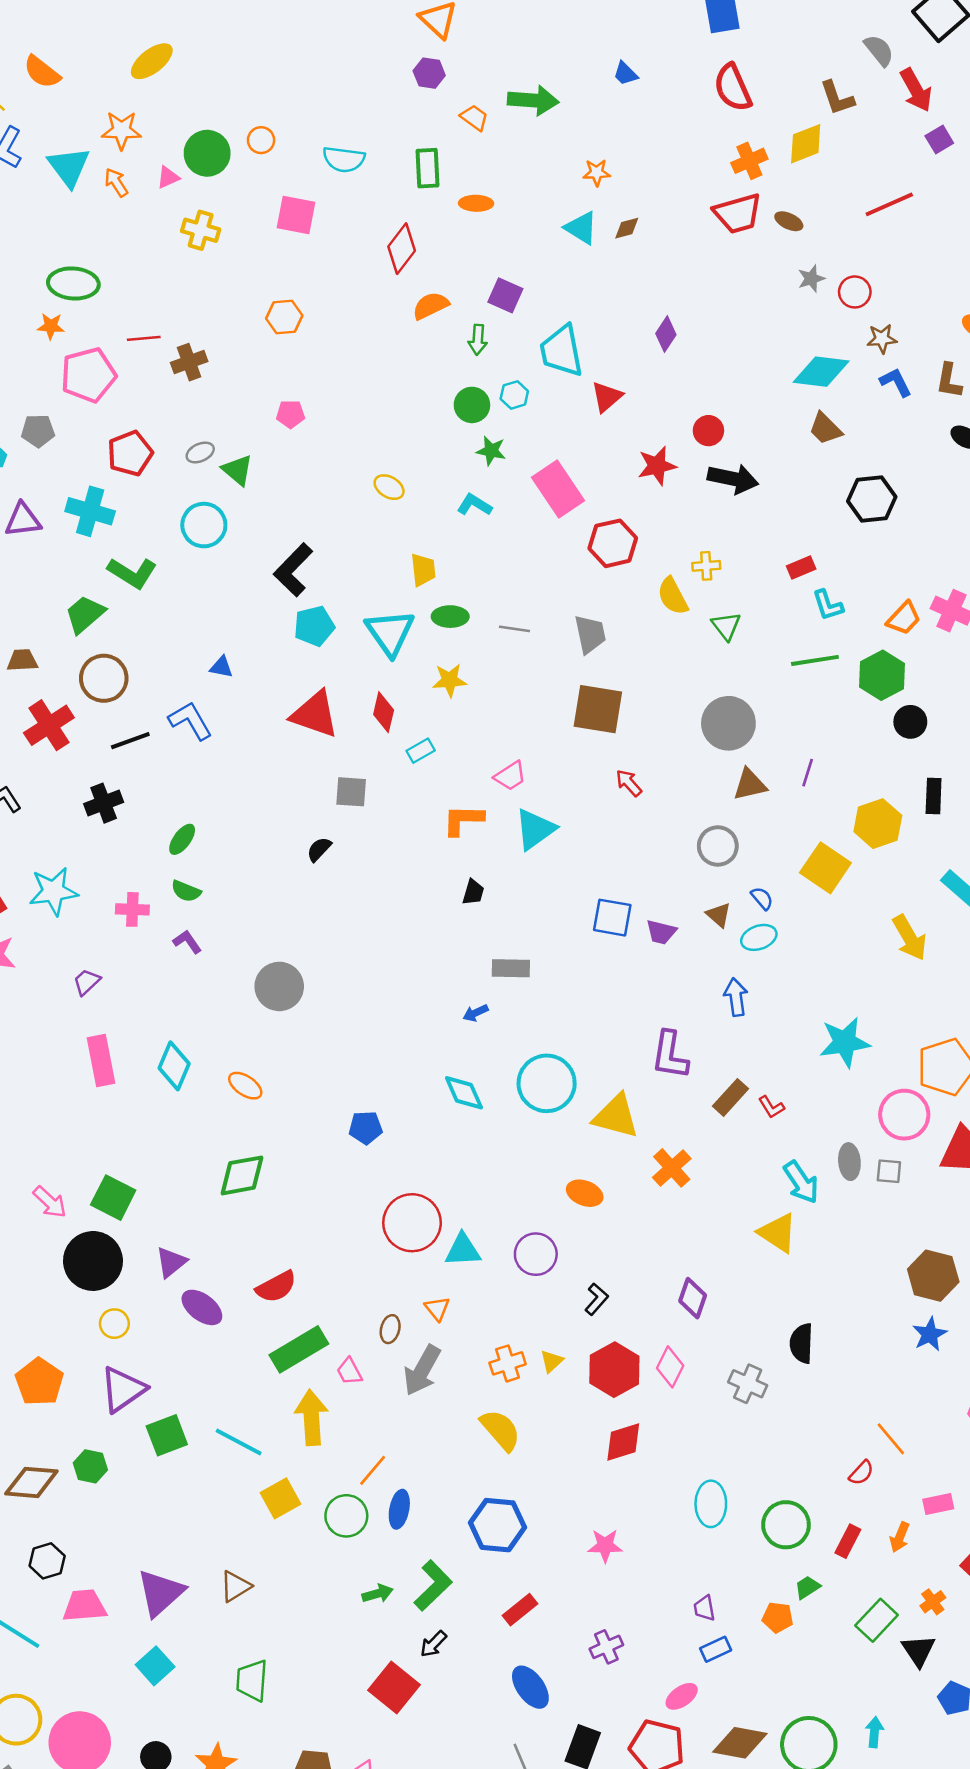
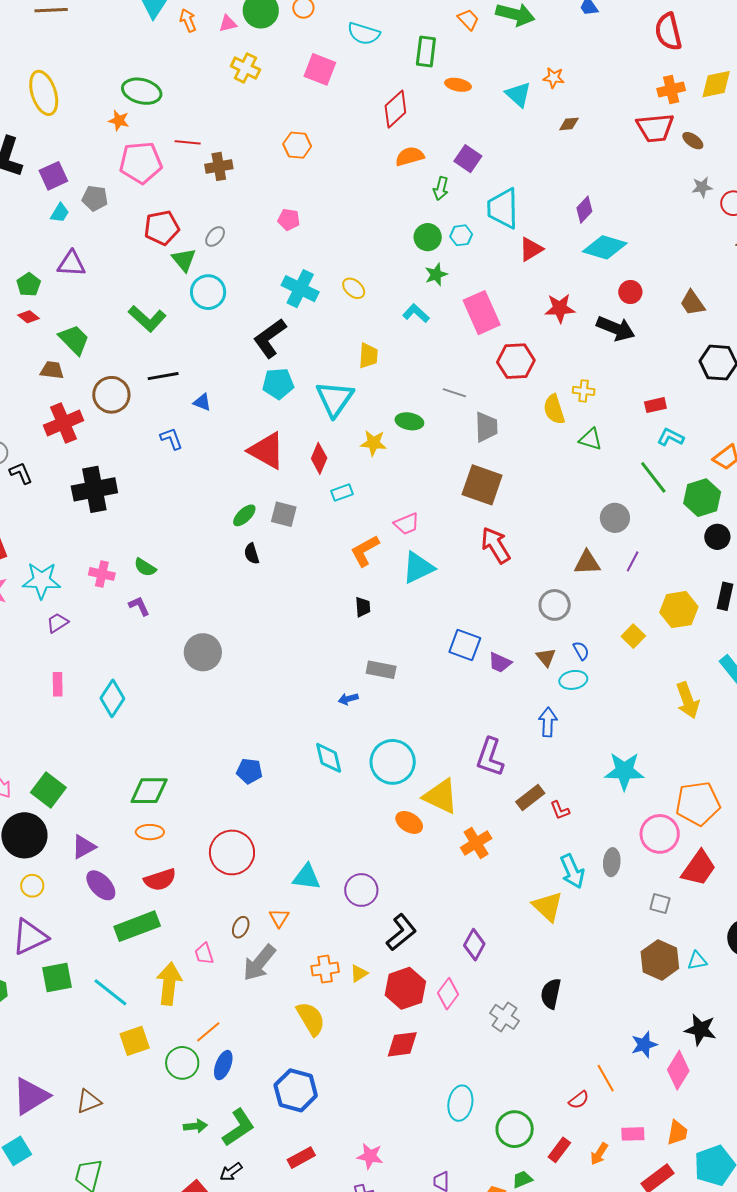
cyan triangle: (581, 228) -> (518, 94), moved
cyan diamond: (821, 372) -> (605, 247), moved
red circle: (708, 431) -> (630, 292), moved
green star: (491, 451) -> (436, 275), turned 30
gray ellipse: (200, 452) -> (215, 237), turned -35
green triangle: (237, 470) -> (184, 260), moved
cyan cross: (90, 511) -> (300, 289), moved
cyan L-shape: (828, 605) -> (670, 437), turned 124
green trapezoid: (85, 614) -> (74, 340), moved, turned 76
green ellipse: (450, 617) -> (409, 421), moved
green triangle: (726, 626) -> (591, 439), turned -45
gray line: (514, 629) -> (454, 393), moved
green line: (815, 660) -> (653, 477), turned 51
blue L-shape: (190, 721) -> (171, 439), size x0.7
gray circle: (728, 723) -> (615, 518), moved, size x0.7
black line: (130, 741) -> (163, 376), moved
red arrow: (629, 783) -> (496, 545), size x1.6
black cross: (104, 803) -> (94, 489), size x1.5
orange L-shape: (463, 820) -> (365, 551), turned -40
green ellipse: (182, 839) -> (244, 515), moved
black semicircle: (319, 849) -> (252, 554), turned -70
yellow square: (825, 868) -> (633, 636), size x0.6
cyan star: (53, 891) -> (42, 580), moved
black trapezoid: (473, 892) -> (363, 607), turned -30
pink rectangle: (101, 1060) -> (58, 684), size x0.6
orange ellipse: (245, 1086) -> (150, 832), moved, turned -44
gray square: (889, 1171) -> (660, 904), moved
orange ellipse: (585, 1193) -> (409, 822), moved
red circle: (412, 1223) -> (232, 852), moved
black L-shape: (597, 1299) -> (401, 932), size x1.5
blue star: (930, 1334) -> (644, 1045), moved
green rectangle: (299, 1349) -> (137, 926), moved
pink star: (605, 1546) -> (370, 1156), moved

